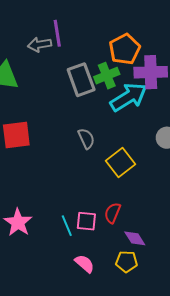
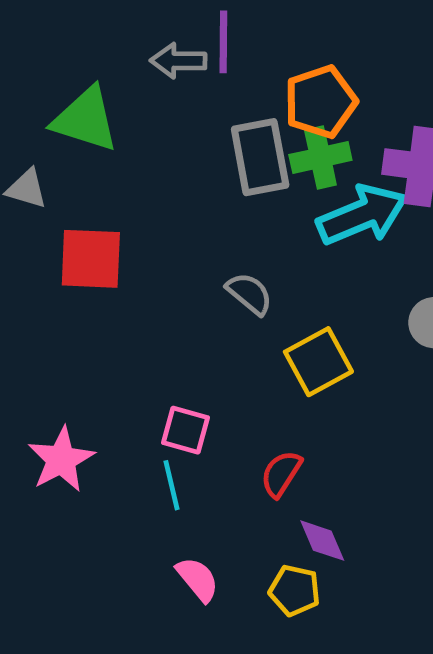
orange pentagon: (125, 49) -> (321, 102), moved
gray semicircle: (86, 139) -> (249, 294), turned -35
pink square: (86, 221) -> (185, 430), moved

